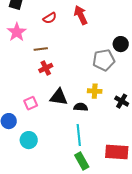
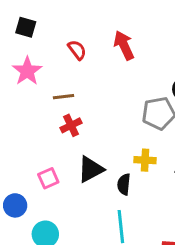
red semicircle: (50, 18) -> (77, 50), turned -96
black triangle: (59, 97) -> (91, 169), turned -36
black semicircle: (81, 107) -> (124, 184), turned -88

